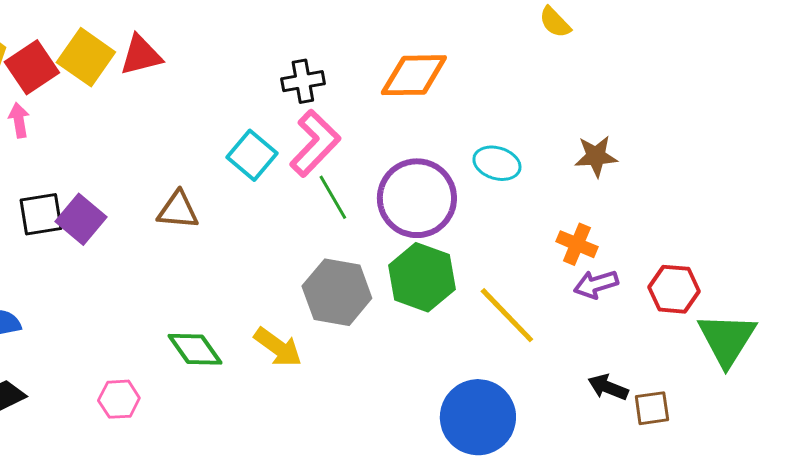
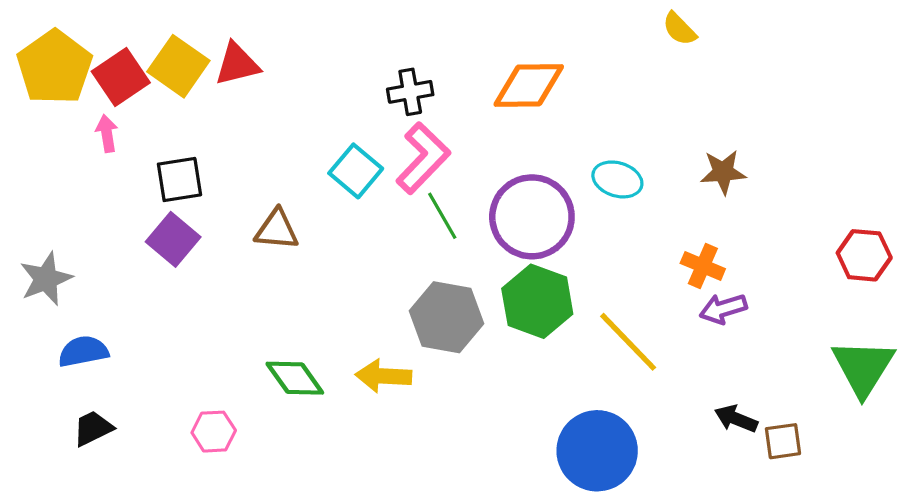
black square: (41, 214) -> (179, 179), moved
red hexagon: (674, 289) -> (864, 255), moved
yellow arrow: (278, 347) -> (383, 376), turned 147

